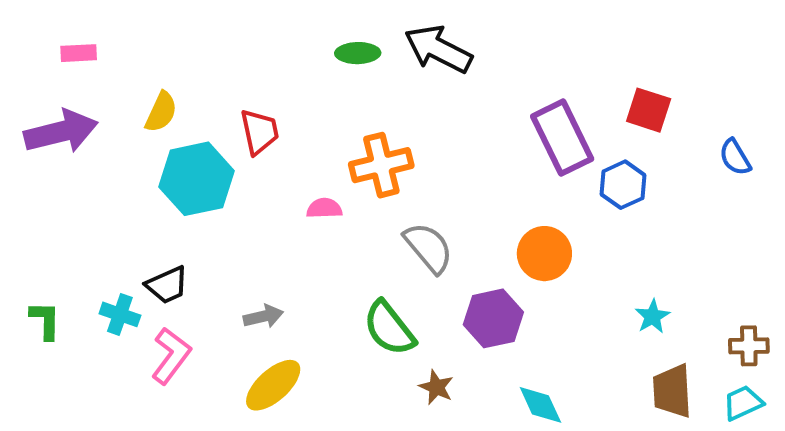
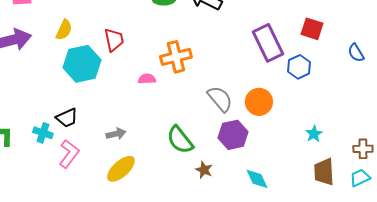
gray semicircle: (428, 248) -> (220, 99), moved

